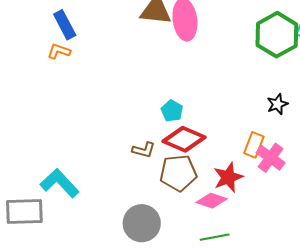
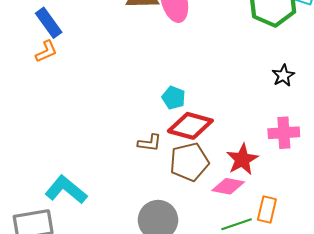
orange L-shape: (59, 51) -> (46, 51), turned 145
orange rectangle: (254, 145) -> (267, 210), moved
pink cross: (271, 158) -> (284, 133), turned -32

